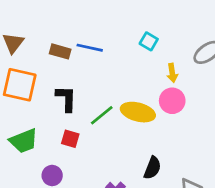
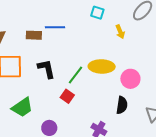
pink circle: (172, 101) -> (130, 79), moved
red square: (70, 139) -> (67, 96), moved, turned 32

